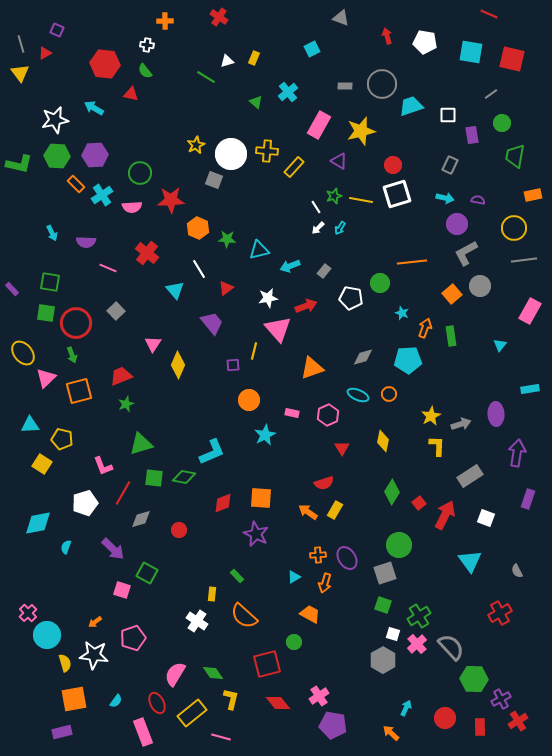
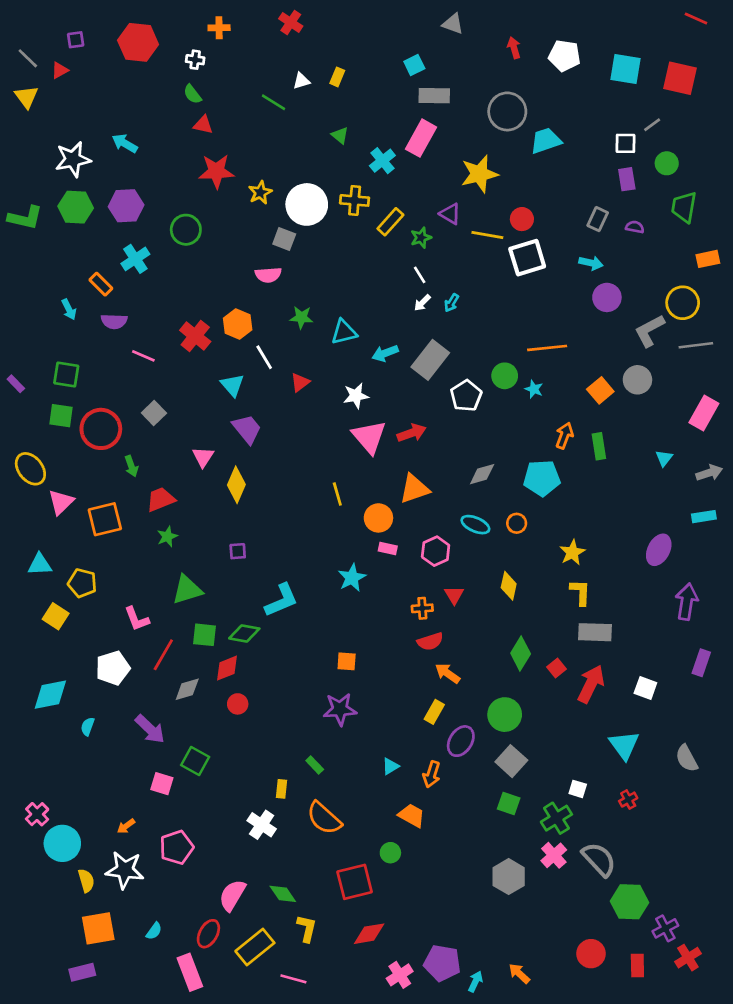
red line: (489, 14) -> (696, 18), moved
purple square: (57, 30) -> (76, 40), turned -32
gray line: (21, 44) -> (28, 58), turned -30
red hexagon: (105, 64) -> (138, 42), moved
gray rectangle: (345, 86) -> (434, 96), moved, size x1.6
cyan cross: (288, 92) -> (382, 161), moved
red triangle: (131, 94) -> (203, 125), moved
white square: (448, 115) -> (626, 143), moved
pink rectangle: (319, 125) -> (421, 138), moved
orange rectangle: (76, 184) -> (101, 284), moved
green star: (334, 196) -> (421, 238), moved
red star: (171, 200) -> (216, 171), moved
yellow line: (361, 200) -> (487, 235), moved
purple semicircle: (478, 200) -> (635, 227), moved
pink semicircle: (132, 207) -> (268, 275), moved
orange hexagon: (198, 228) -> (238, 324), moved
gray L-shape: (466, 253) -> (649, 331), moved
gray rectangle: (324, 271) -> (430, 360), size x2.0
white pentagon: (351, 298) -> (466, 396), turned 30
red arrow: (306, 306) -> (412, 433), moved
cyan star: (402, 313) -> (534, 389), moved
purple trapezoid: (212, 323) -> (247, 429), moved
yellow line: (254, 351) -> (337, 494), moved, turned -30
green arrow: (72, 355) -> (131, 466), moved
purple square: (233, 365) -> (238, 551), moved
orange circle: (249, 400) -> (378, 518), moved
purple ellipse: (496, 414) -> (659, 550), turned 30
gray arrow: (461, 424) -> (709, 473), moved
gray rectangle: (470, 476) -> (595, 632), moved, turned 35
orange square: (261, 498) -> (347, 661), size x0.7
red diamond: (223, 503) -> (227, 668), moved
yellow rectangle: (335, 510) -> (434, 712), moved
orange arrow: (308, 512) -> (448, 673), moved
purple star: (256, 534) -> (340, 709), turned -30
green circle: (399, 545) -> (505, 715), moved
orange cross: (318, 555) -> (422, 608), moved
purple ellipse: (347, 558) -> (461, 741), turned 65
gray semicircle: (517, 571) -> (687, 758), size x1.5
gray square: (385, 573) -> (511, 761), turned -30
red cross: (500, 613) -> (628, 800), moved, size x0.6
white square: (393, 634) -> (578, 789), moved
pink cross: (319, 696) -> (400, 975), moved
red ellipse: (157, 703) -> (208, 934), turned 55
red diamond: (278, 703) -> (369, 934), turned -60
cyan arrow: (406, 708) -> (475, 982), moved

